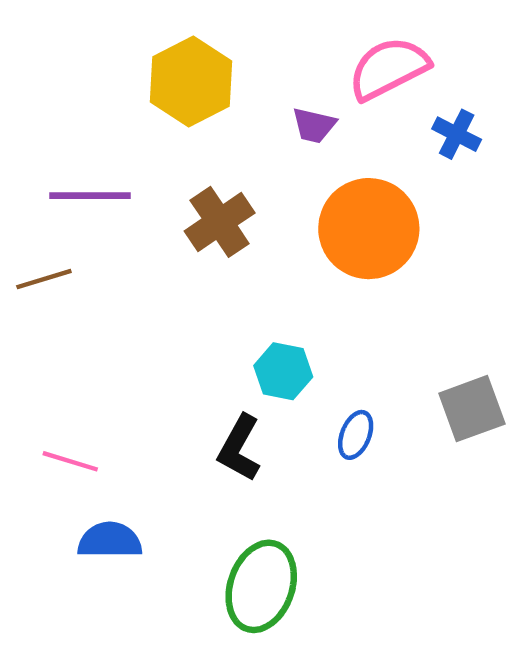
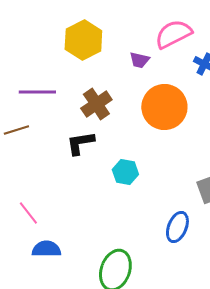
blue ellipse: (356, 435) -> (177, 227), moved, size x1.4
black L-shape: (239, 448) -> (80, 143), moved, turned 52
pink line: (70, 461) -> (28, 213), turned 35

